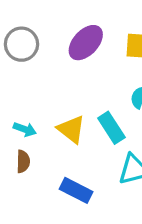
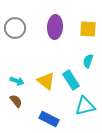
purple ellipse: (86, 43) -> (55, 27), turned -40
brown semicircle: (23, 161) -> (16, 101), turned -40

